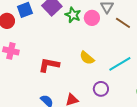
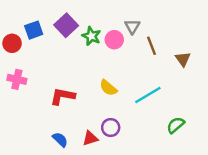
brown line: (123, 23) -> (152, 46), turned 35
purple circle: (101, 89) -> (111, 128), moved

